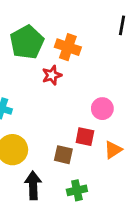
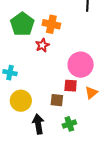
pink circle: (102, 109) -> (81, 65), size x1.6

